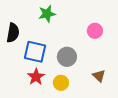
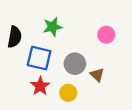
green star: (47, 14) -> (53, 27), moved
brown triangle: (99, 76) -> (97, 75), moved

